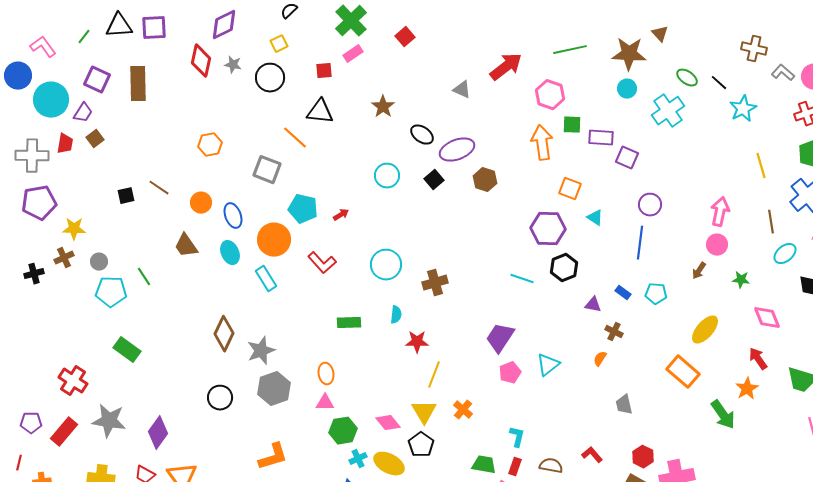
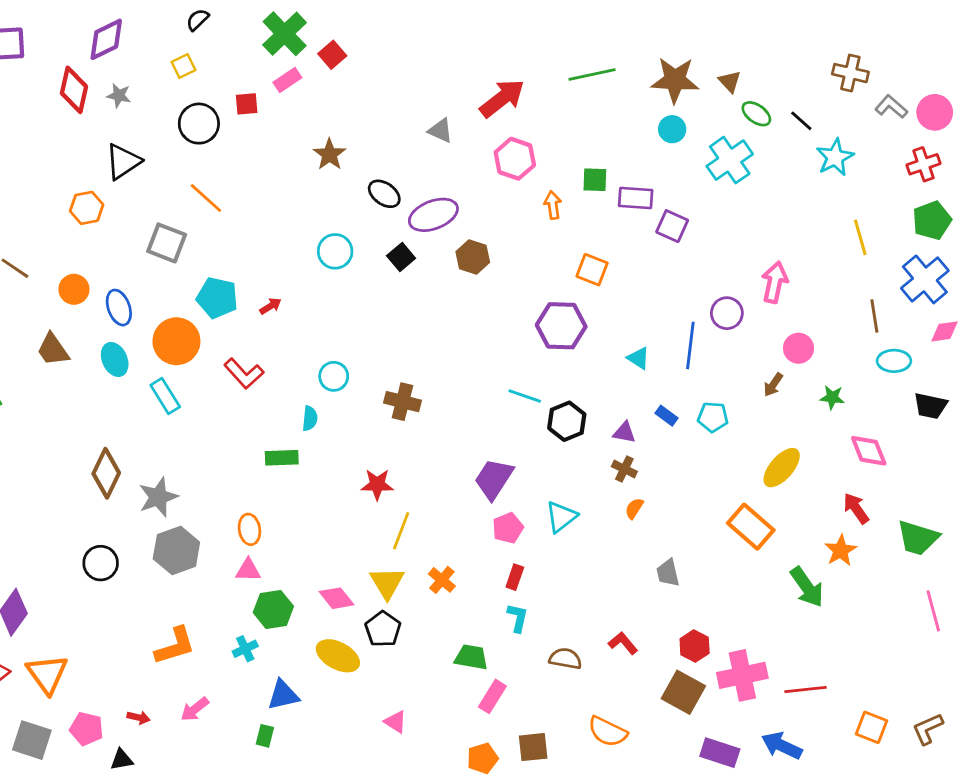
brown triangle: (660, 34) -> (730, 81), moved
red square: (405, 37) -> (332, 55), moved
black circle: (270, 78) -> (199, 124), moved
pink hexagon: (550, 95) -> (515, 159), moved
black triangle: (320, 112) -> (123, 161), moved, turned -40
orange arrow: (542, 143) -> (553, 205), size x0.6
purple circle: (650, 205) -> (727, 313), moved
pink arrow: (720, 212) -> (775, 282), moved
cyan triangle: (595, 218) -> (638, 358), moved
cyan ellipse: (785, 254) -> (894, 361), turned 40
cyan circle: (386, 265) -> (334, 376), size x0.7
black hexagon: (564, 268) -> (567, 421), moved
brown cross: (435, 283) -> (403, 402), turned 30
cyan semicircle: (396, 315) -> (310, 418), moved
brown cross: (614, 332) -> (624, 469), moved
cyan cross: (358, 459) -> (245, 649), moved
red rectangle: (515, 467) -> (515, 577), moved

